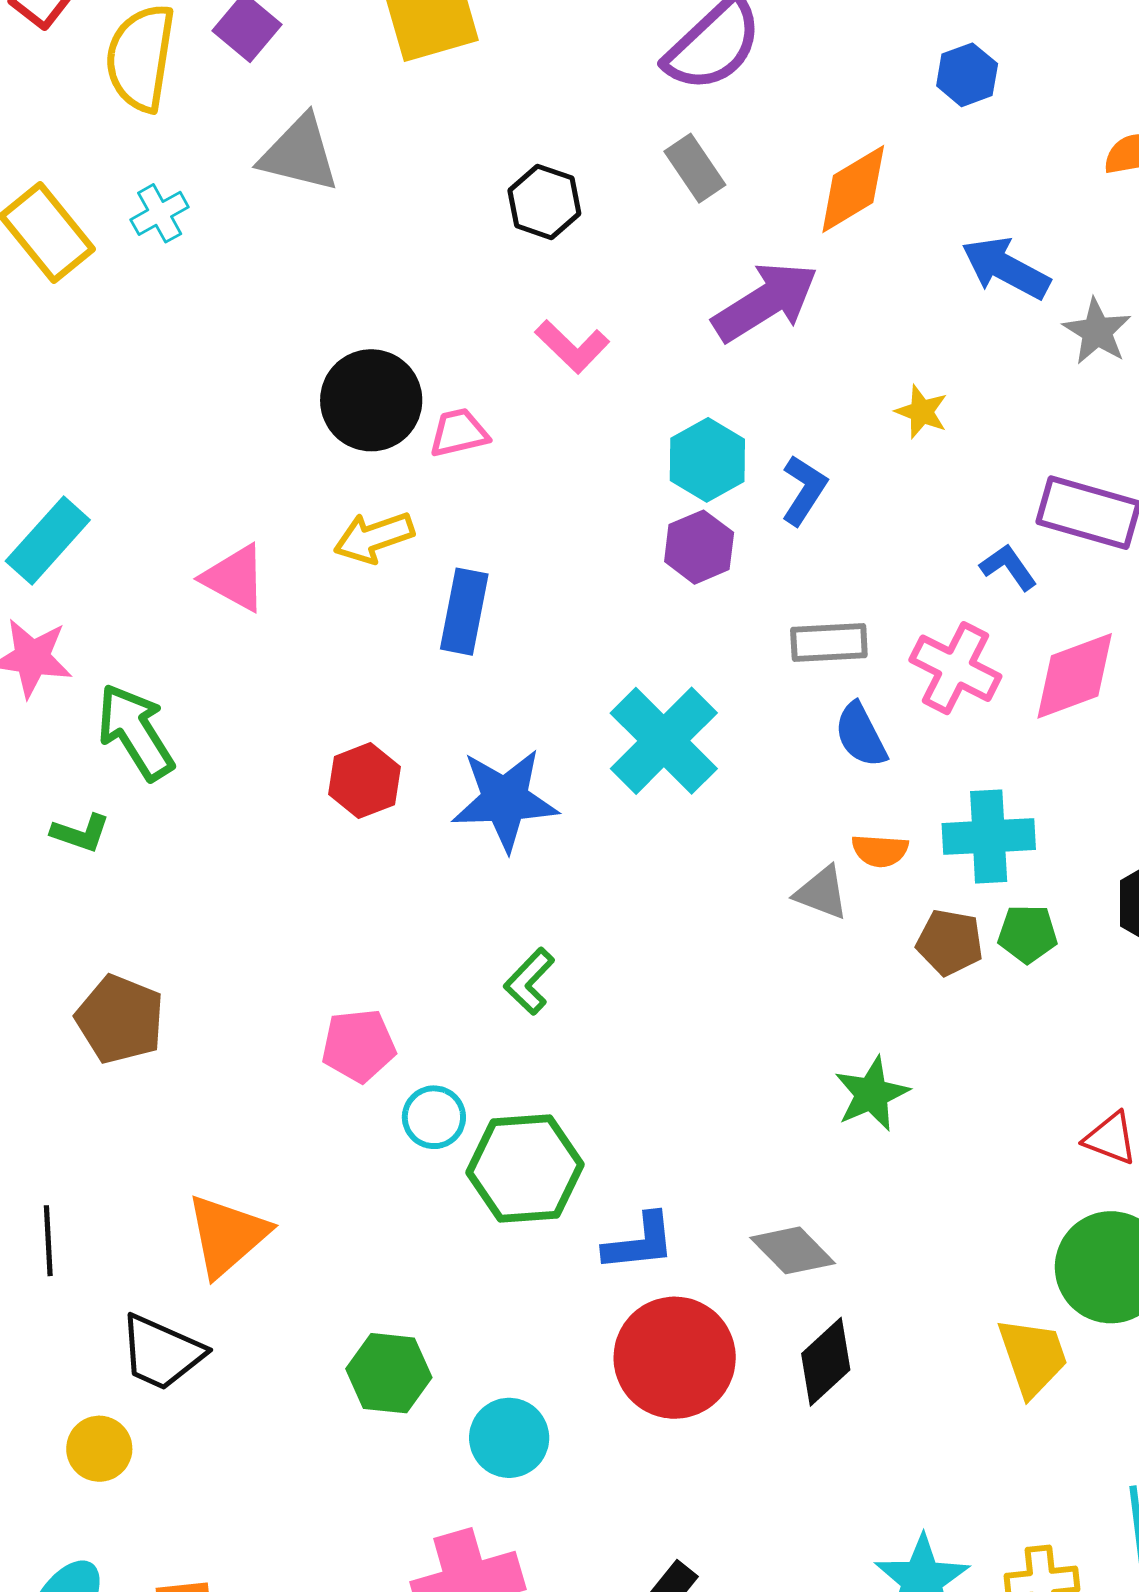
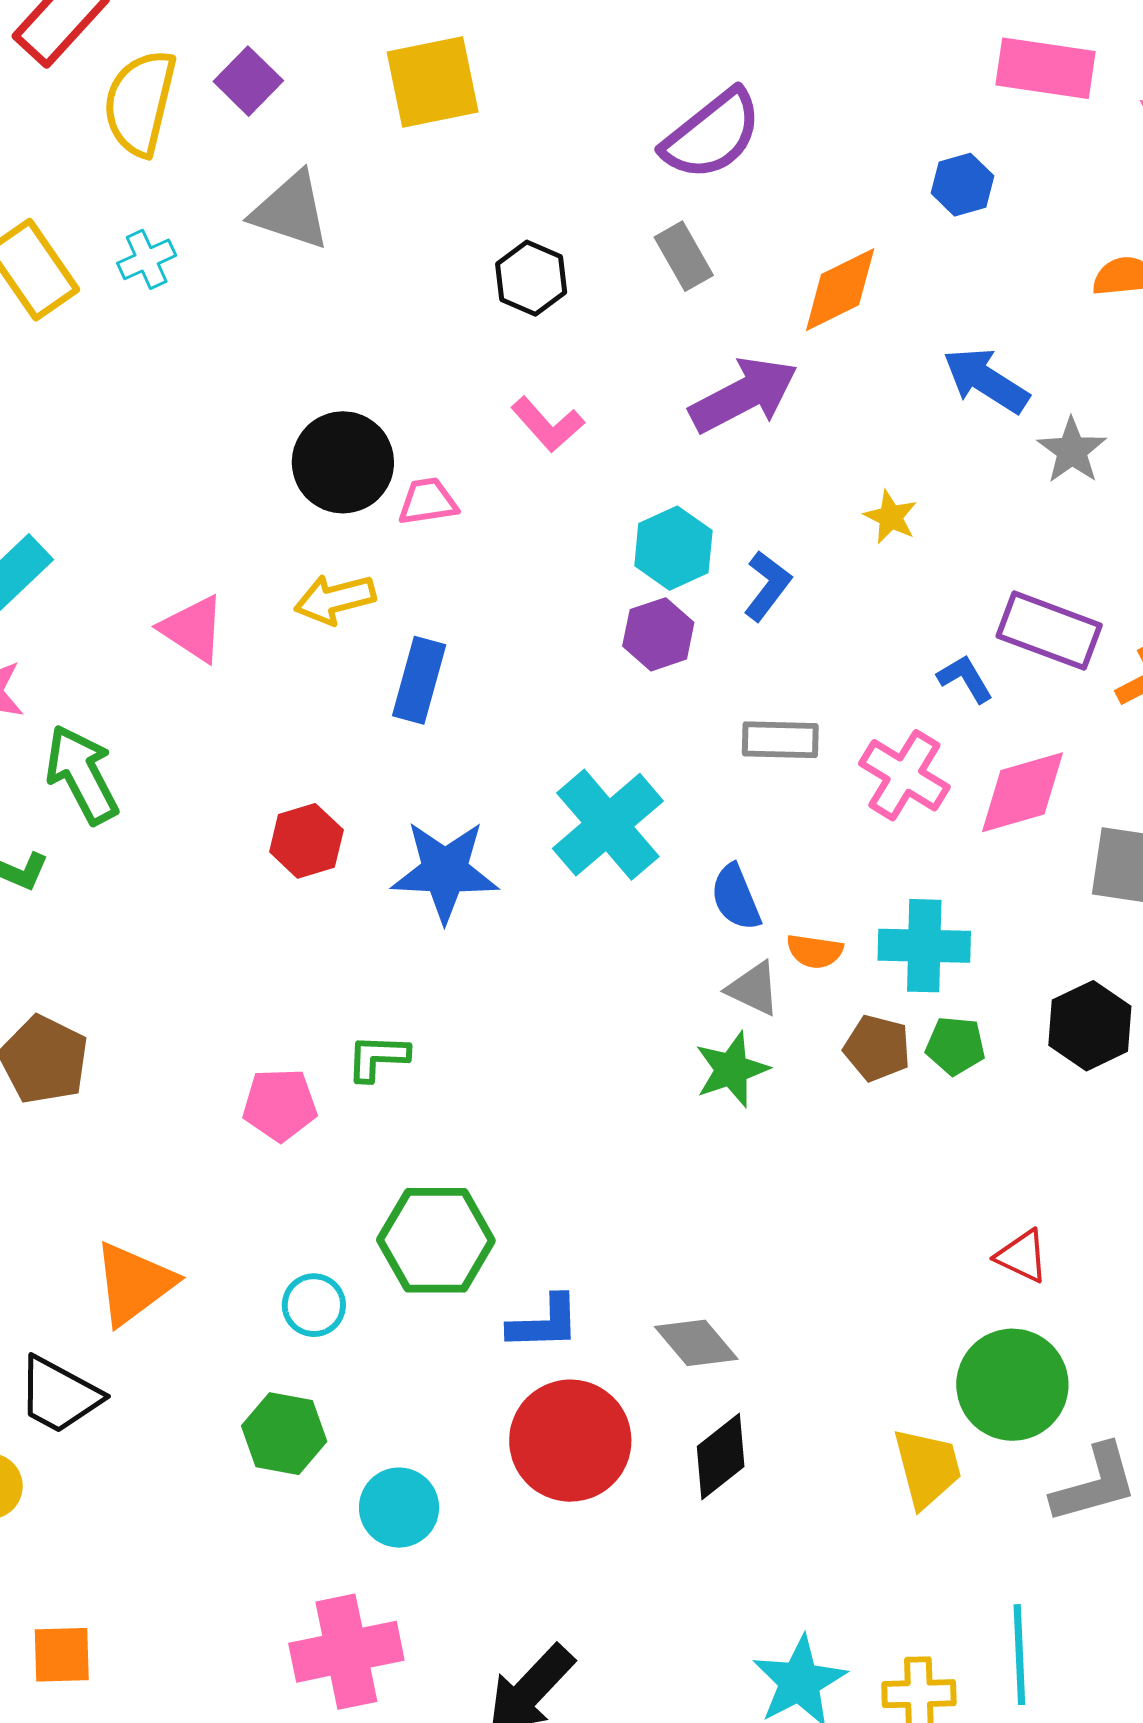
blue semicircle: (861, 735) -> (736, 897), moved
green L-shape: (529, 981) -> (378, 1057), moved, turned 44
green star: (872, 1094) -> (732, 1069), moved
cyan circle: (434, 1117) -> (314, 1305), moved

